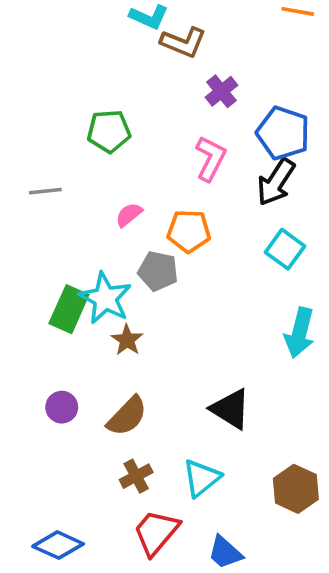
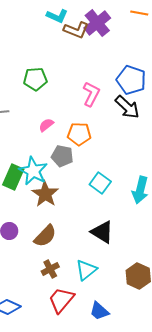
purple cross: (221, 91) -> (97, 23), moved, size x1.5
black arrow: (276, 182) -> (127, 107), turned -80
cyan square: (285, 249) -> (100, 183), moved
brown star: (127, 340) -> (45, 194), size x1.5

